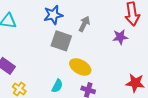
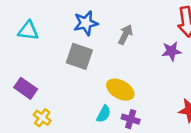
gray square: (61, 41) -> (79, 56), moved
cyan semicircle: (57, 86) -> (104, 114), moved

